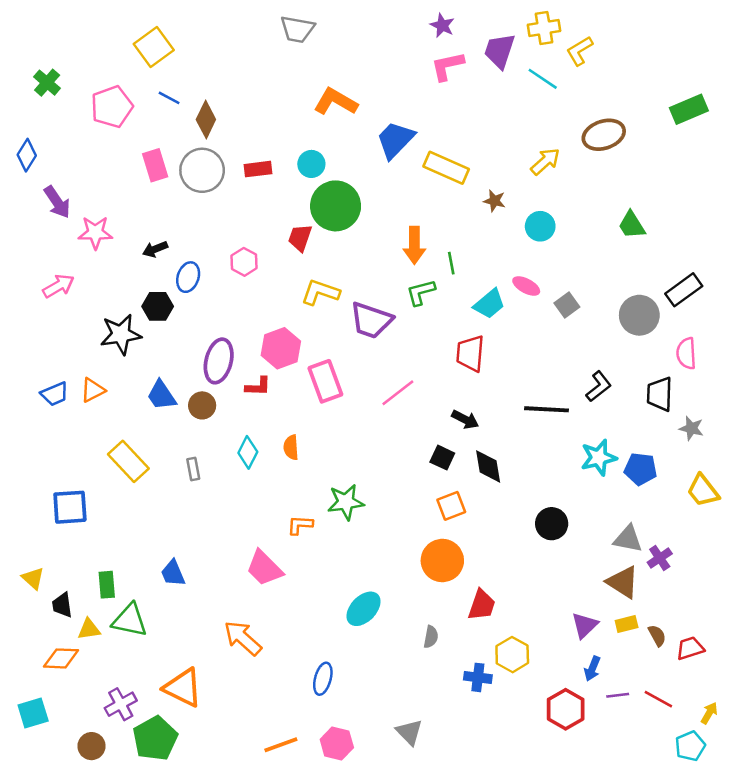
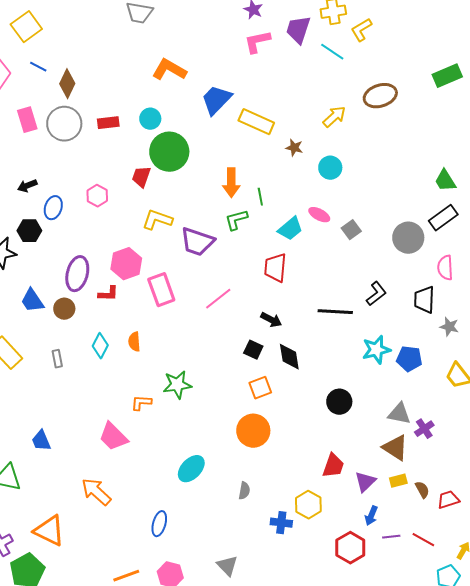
green trapezoid: (632, 225) -> (445, 181), moved
red trapezoid: (482, 605) -> (333, 466), moved

